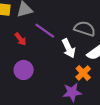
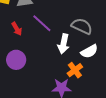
white arrow: (69, 48) -> (63, 44), turned 30

